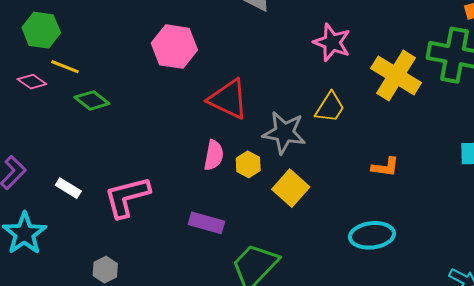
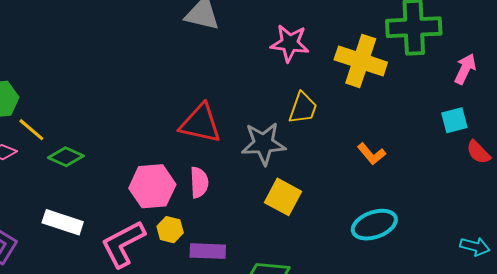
pink hexagon: (174, 47) -> (152, 186), moved
yellow line: (65, 67) -> (31, 130), turned 32
yellow hexagon: (248, 164) -> (170, 230), moved
orange L-shape: (385, 167) -> (372, 154), turned 56
white rectangle: (68, 188) -> (63, 222), moved, size x1.5

